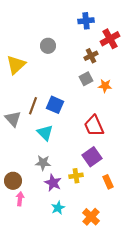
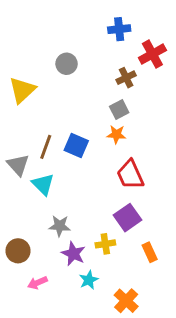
orange star: (105, 86) -> (116, 134), moved
cyan triangle: (45, 133) -> (43, 184), moved
pink arrow: (20, 199) -> (37, 283), moved, turned -120
cyan star: (58, 208) -> (89, 280), moved

